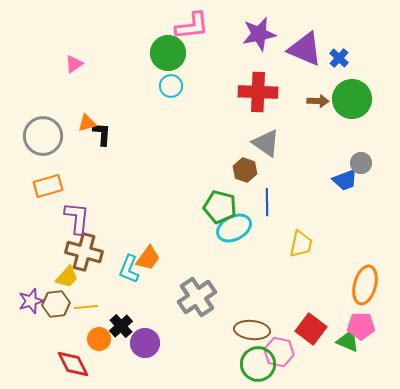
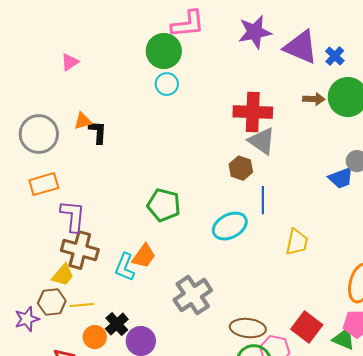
red cross: (258, 92) -> (253, 112), moved
green pentagon: (220, 207) -> (164, 205), moved
purple star: (31, 301) -> (27, 319), moved

